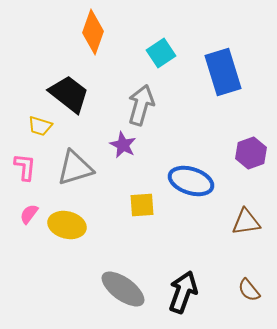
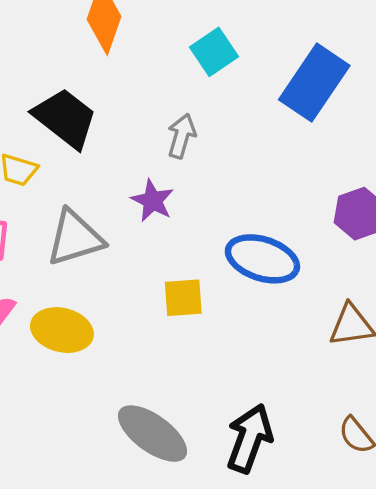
blue rectangle: (223, 72) -> (314, 83), turned 51
gray arrow: (141, 105) -> (182, 136), size x0.7

